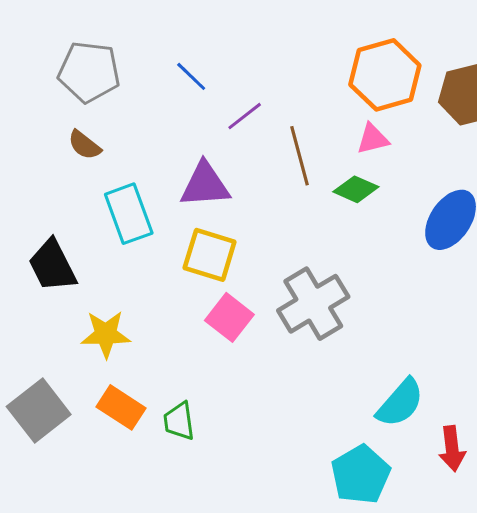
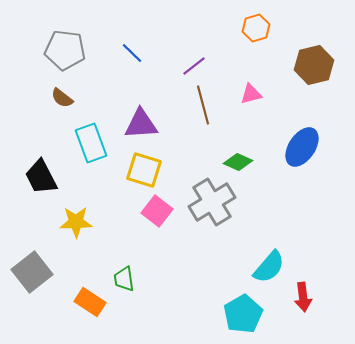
orange hexagon: (385, 75) -> (256, 28), moved, size x0.6
purple line: (245, 116) -> (194, 66), moved
green diamond: (356, 189) -> (238, 162), moved
orange rectangle: (121, 407) -> (90, 302), moved

